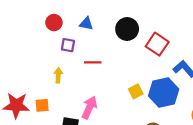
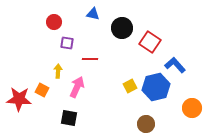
blue triangle: (86, 24) -> (93, 14), moved
orange square: (42, 105) -> (42, 90), moved, turned 32
pink arrow: (89, 108) -> (77, 87), moved

